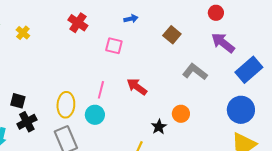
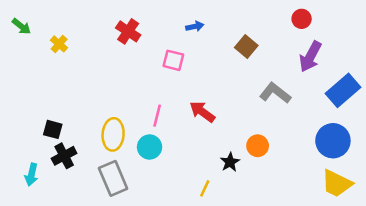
purple arrow: (223, 43) -> (310, 57), turned -100

